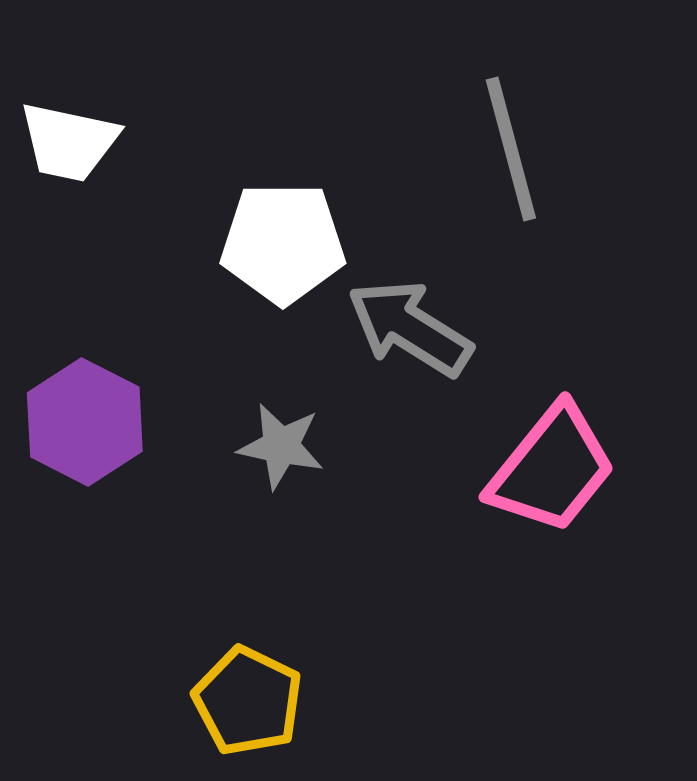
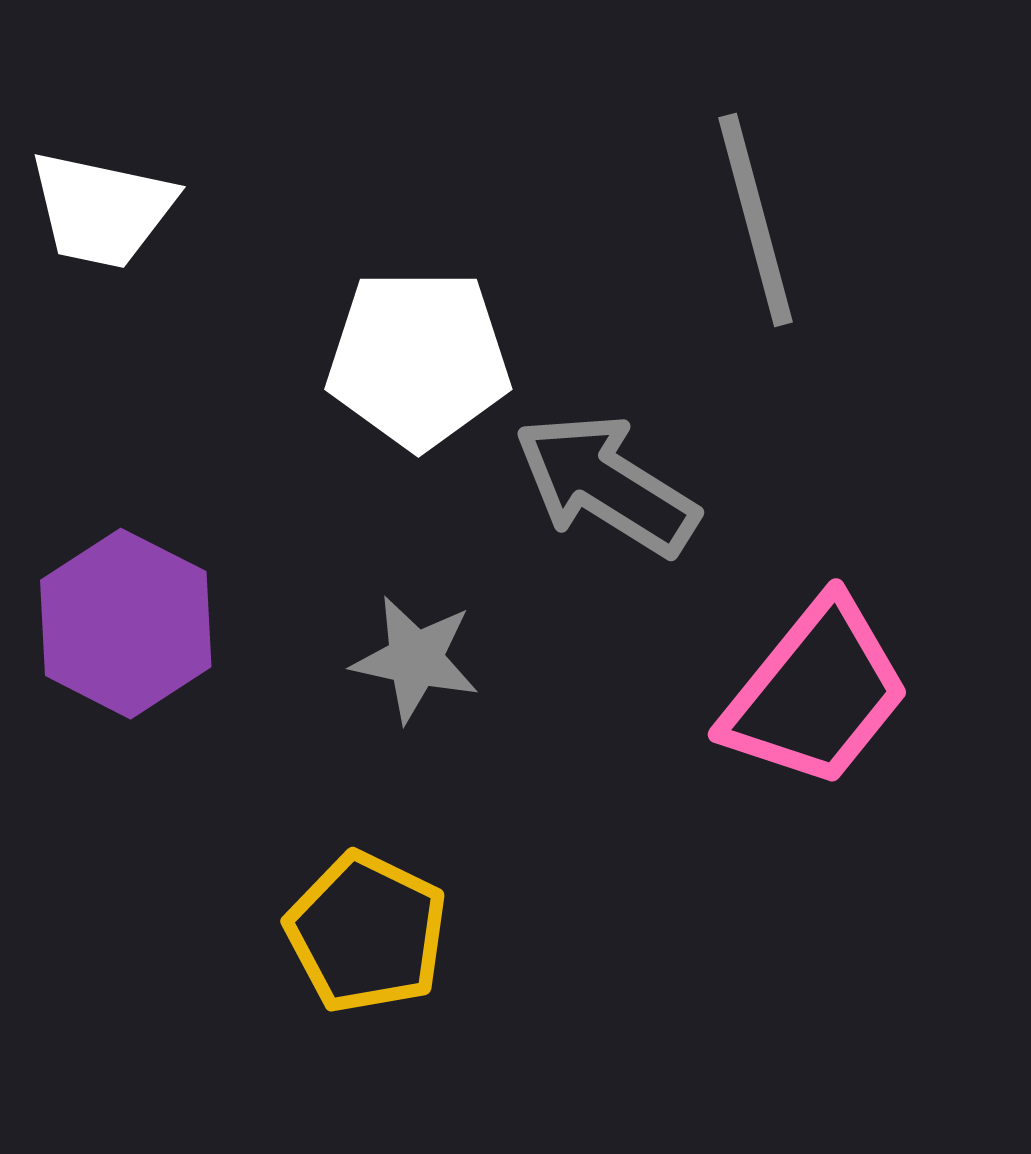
yellow pentagon: (248, 701) -> (367, 933), moved

